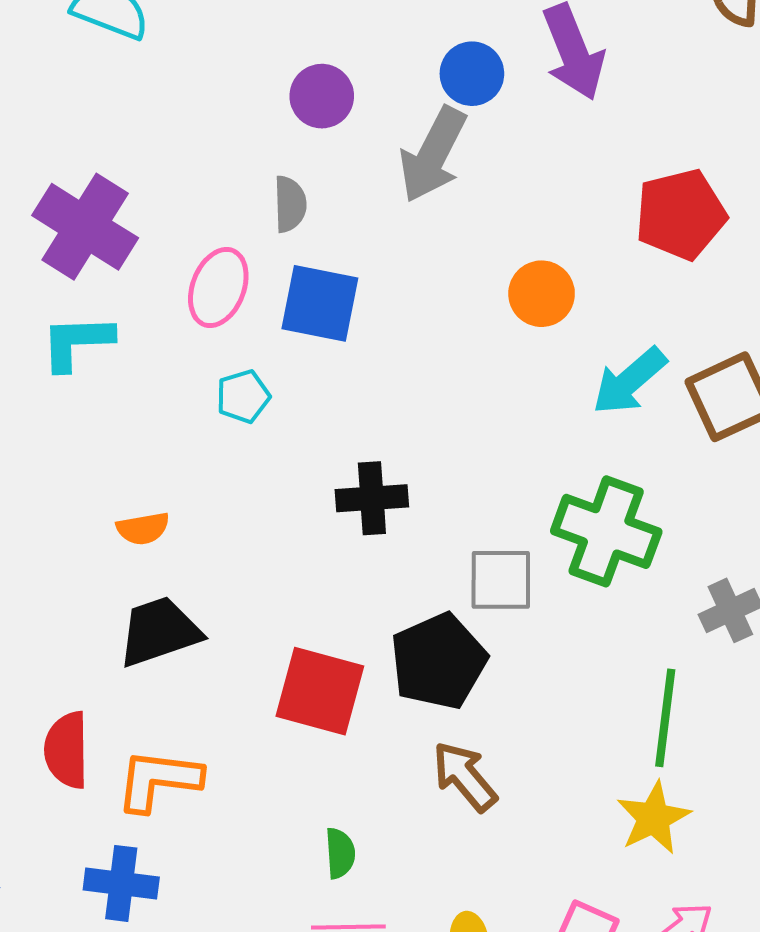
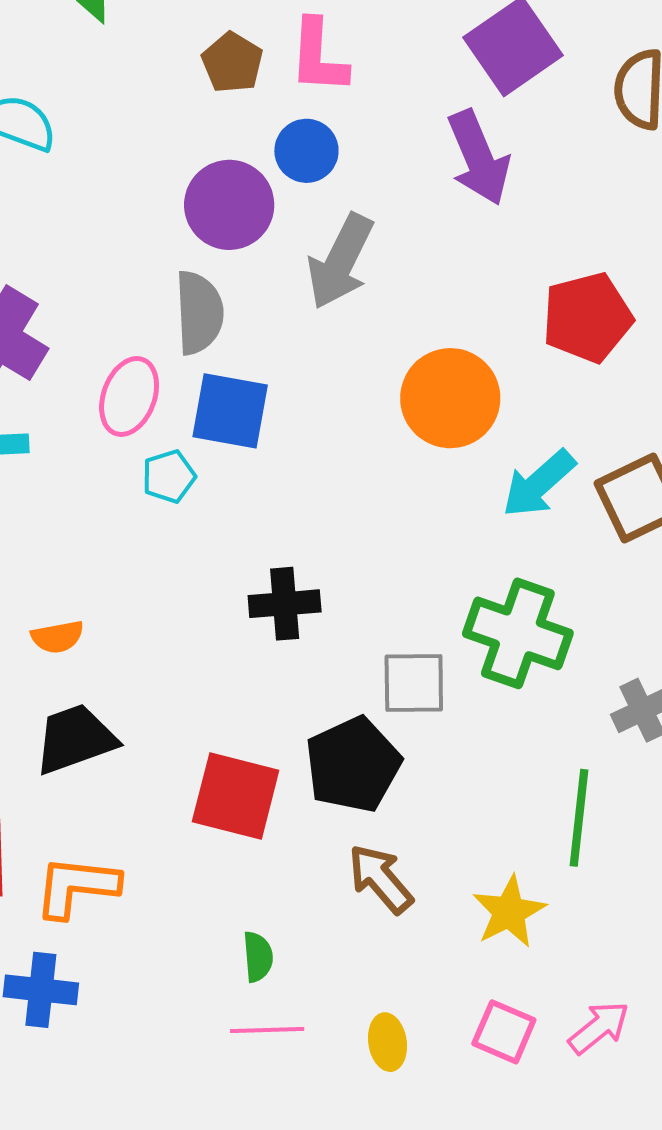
blue circle: (472, 74) -> (306, 151), moved
purple circle: (322, 96) -> (229, 205), size x1.4
gray semicircle: (290, 204) -> (199, 313), size x1.5
orange circle: (542, 294) -> (450, 398), size x1.5
cyan pentagon: (243, 396) -> (169, 476), moved
yellow star: (654, 818) -> (509, 912), moved

